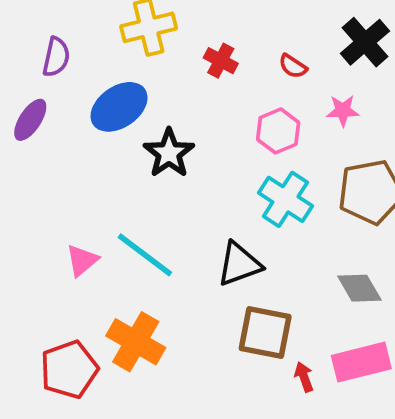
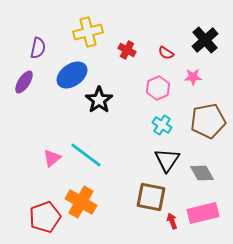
cyan cross: (285, 199) -> (162, 125), size x0.7
black triangle: (239, 264) -> (167, 160), moved, turned -36

